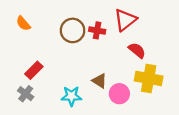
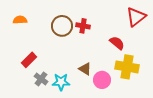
red triangle: (125, 20) -> (136, 17), moved
orange semicircle: (23, 23) -> (20, 20), turned 128
gray cross: (26, 94) -> (41, 79), moved

